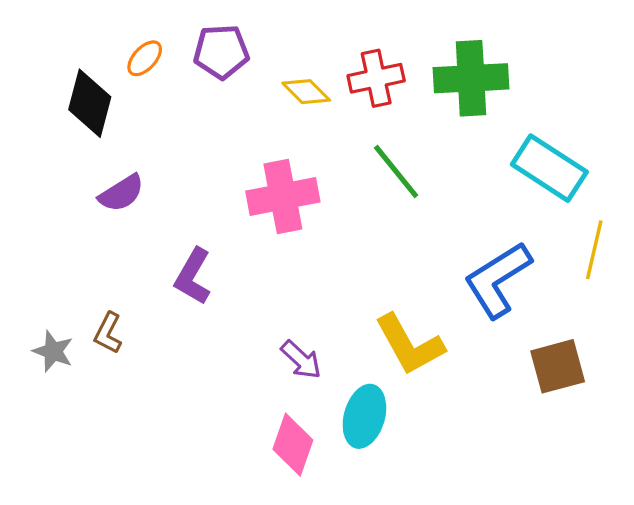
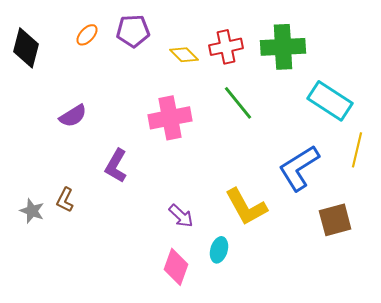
black diamond: (90, 103) -> (26, 48), moved
cyan ellipse: (364, 416) -> (219, 250), size x0.7

